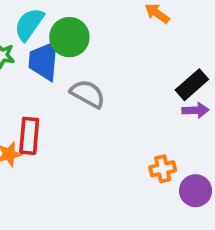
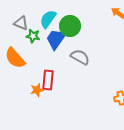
blue trapezoid: (44, 61) -> (56, 39), turned 30

